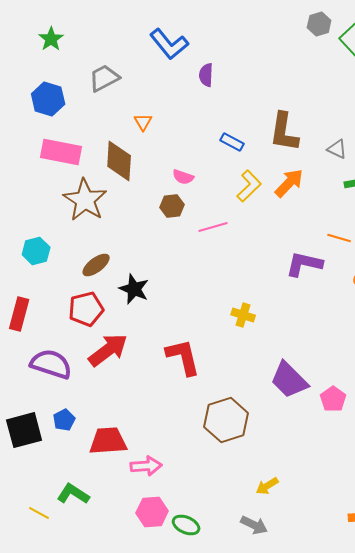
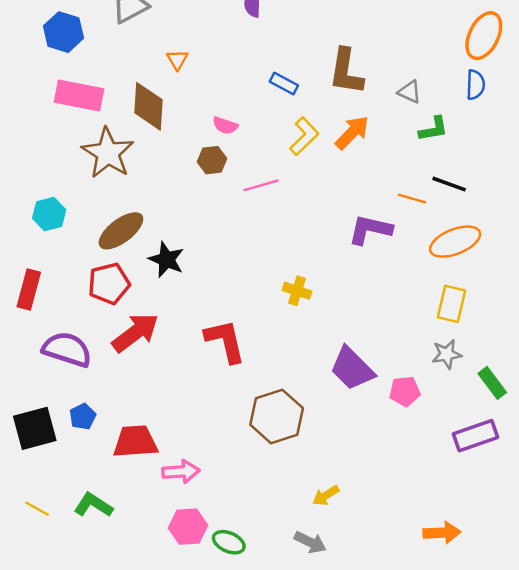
brown ellipse: (96, 265) -> (121, 231), size x1.4
pink pentagon: (333, 399) -> (405, 391), turned 30
yellow line: (39, 513) -> (37, 509), moved

